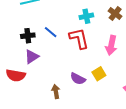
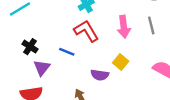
blue line: (51, 32) -> (67, 52), moved
black cross: (28, 36) -> (30, 47), turned -32

